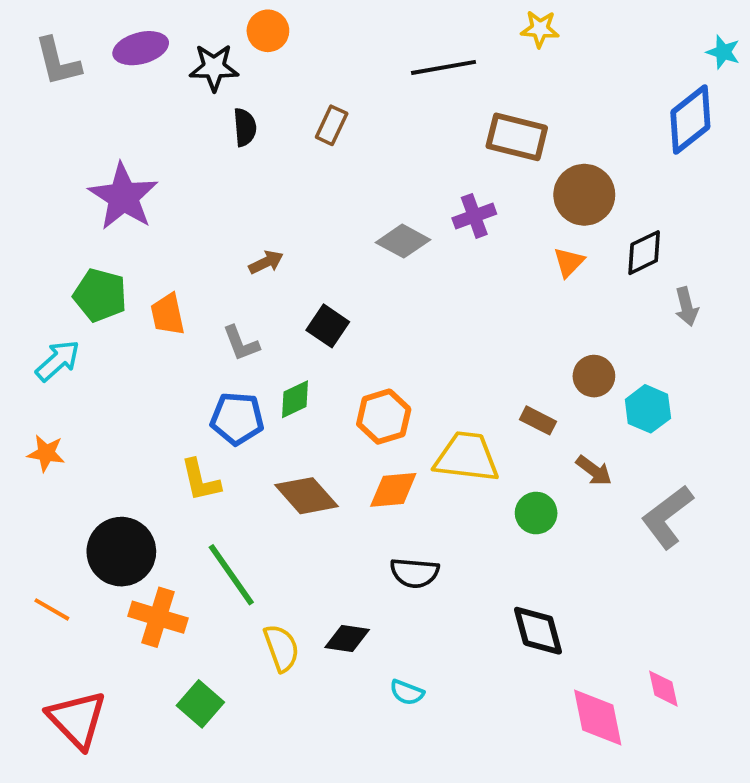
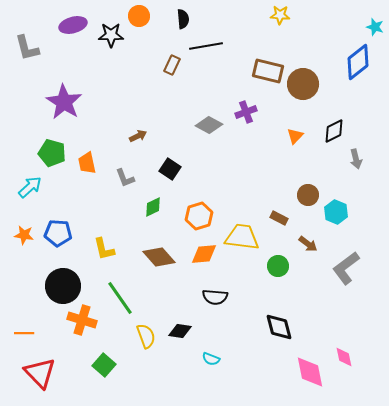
gray L-shape: (58, 62) -> (27, 48), moved
black line: (443, 67) -> (206, 46), moved
black semicircle: (245, 127) -> (183, 19), moved
brown circle: (584, 195) -> (303, 84), moved
blue pentagon: (237, 419) -> (58, 233), moved
orange line: (52, 609) -> (24, 333), moved, turned -30

